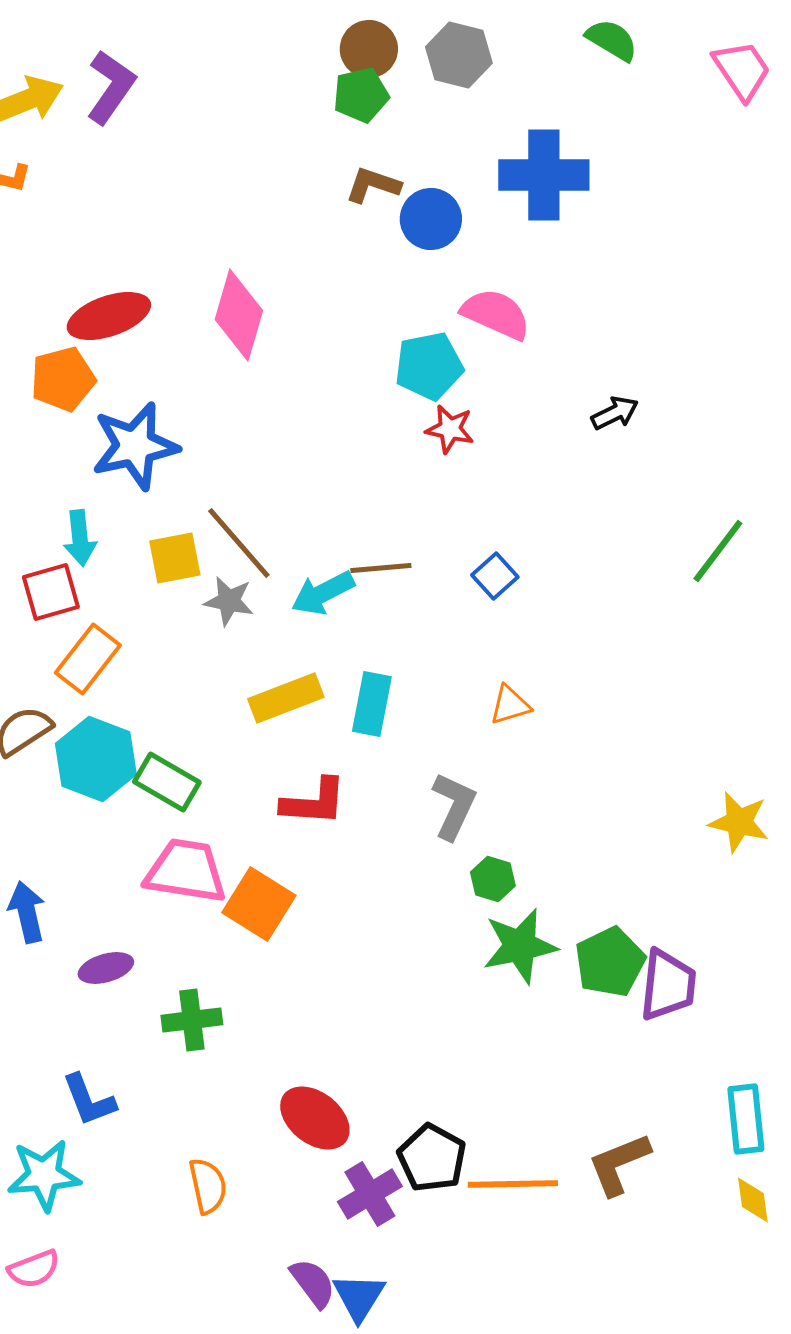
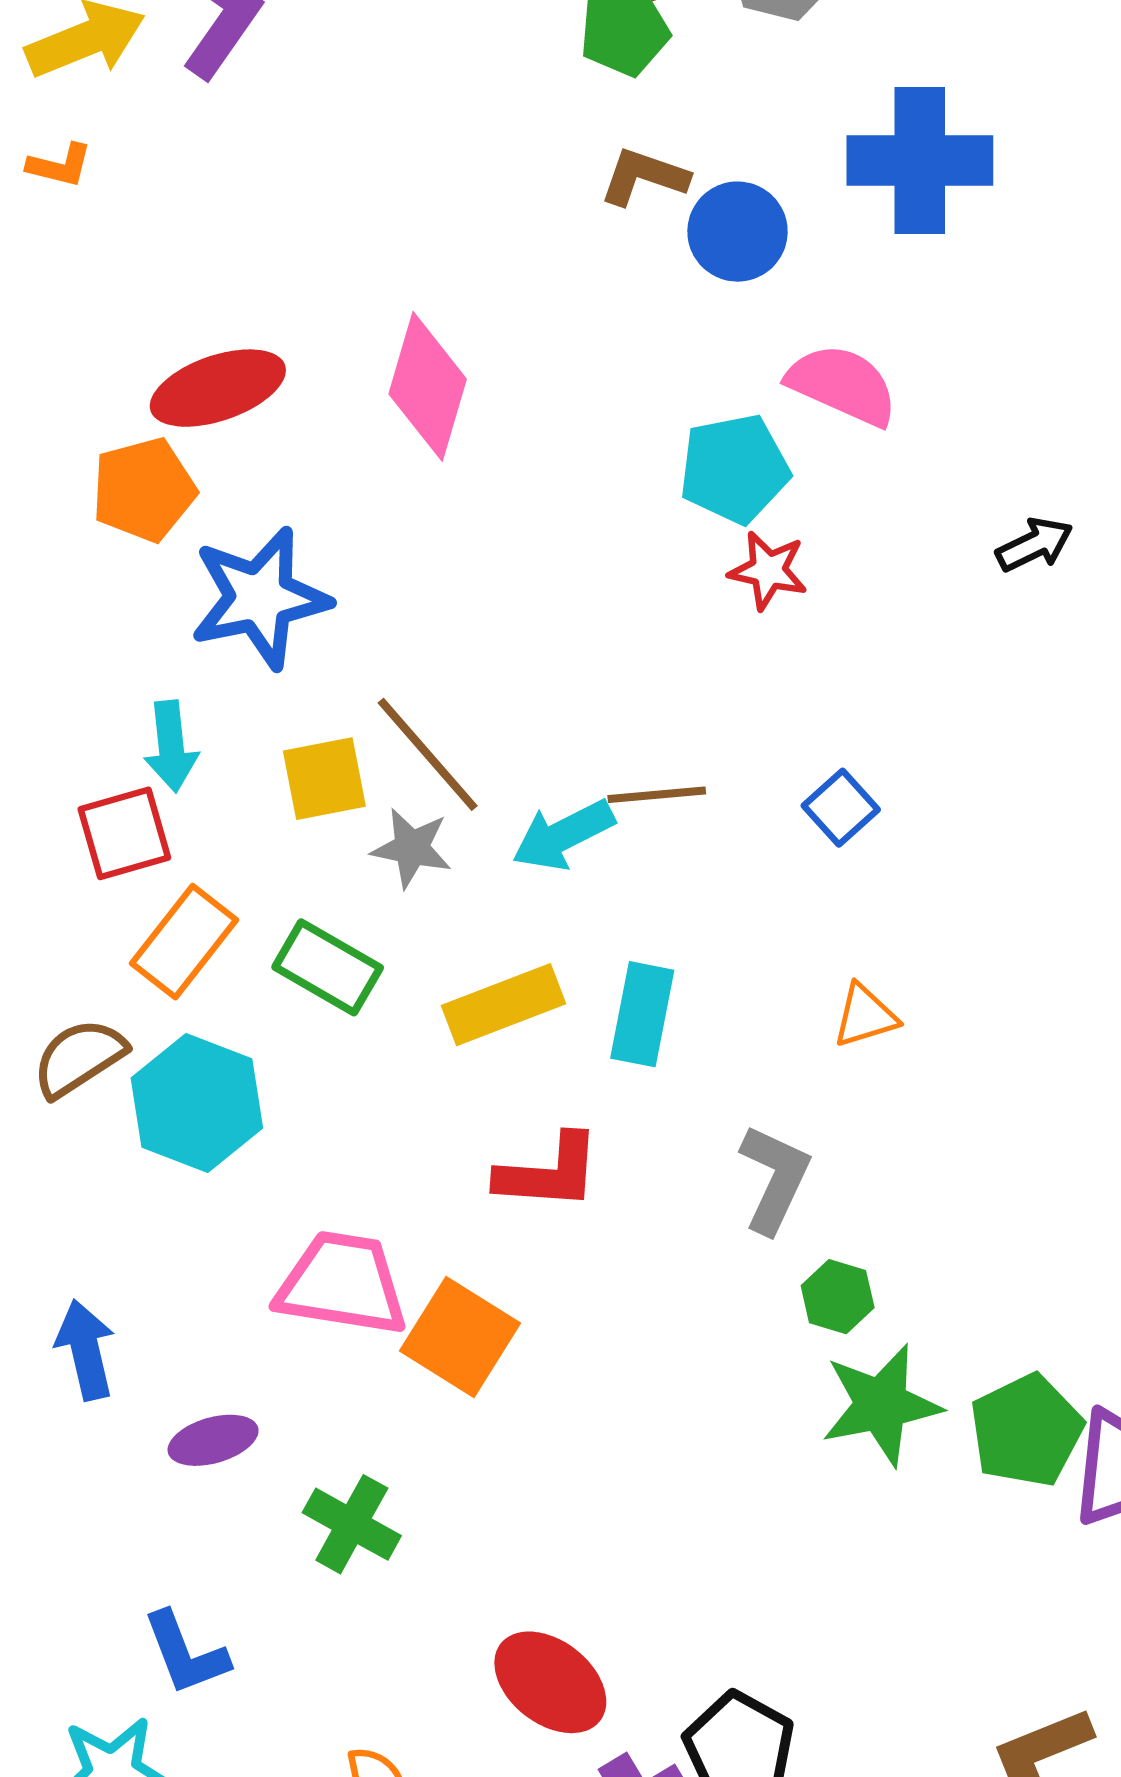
green rectangle: (167, 782) -> (328, 967), moved
green cross: (192, 1020) -> (352, 1524), turned 36

